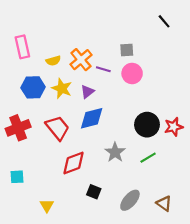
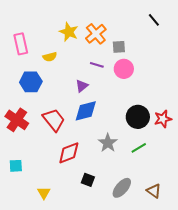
orange cross: (81, 60) -> (96, 34), moved
yellow star: (62, 88) -> (69, 32), moved
red cross: (18, 128) -> (17, 120), turned -35

